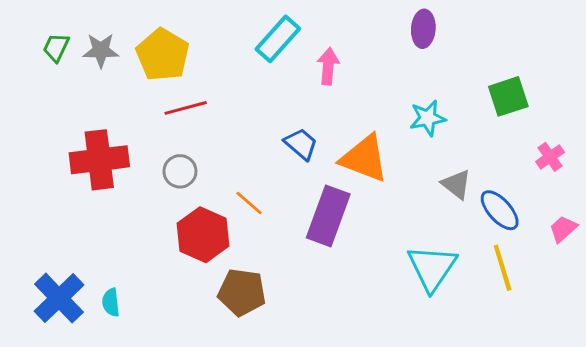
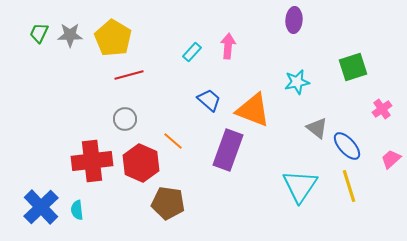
cyan rectangle: (278, 39) -> (192, 52), moved, size x0.6
red cross: (99, 160) -> (92, 161), moved

